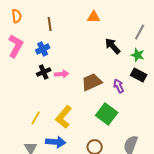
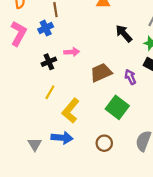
blue cross: (43, 49) -> (46, 28), moved
pink arrow: (62, 74) -> (72, 52), moved
yellow line: (36, 118) -> (50, 92), moved

